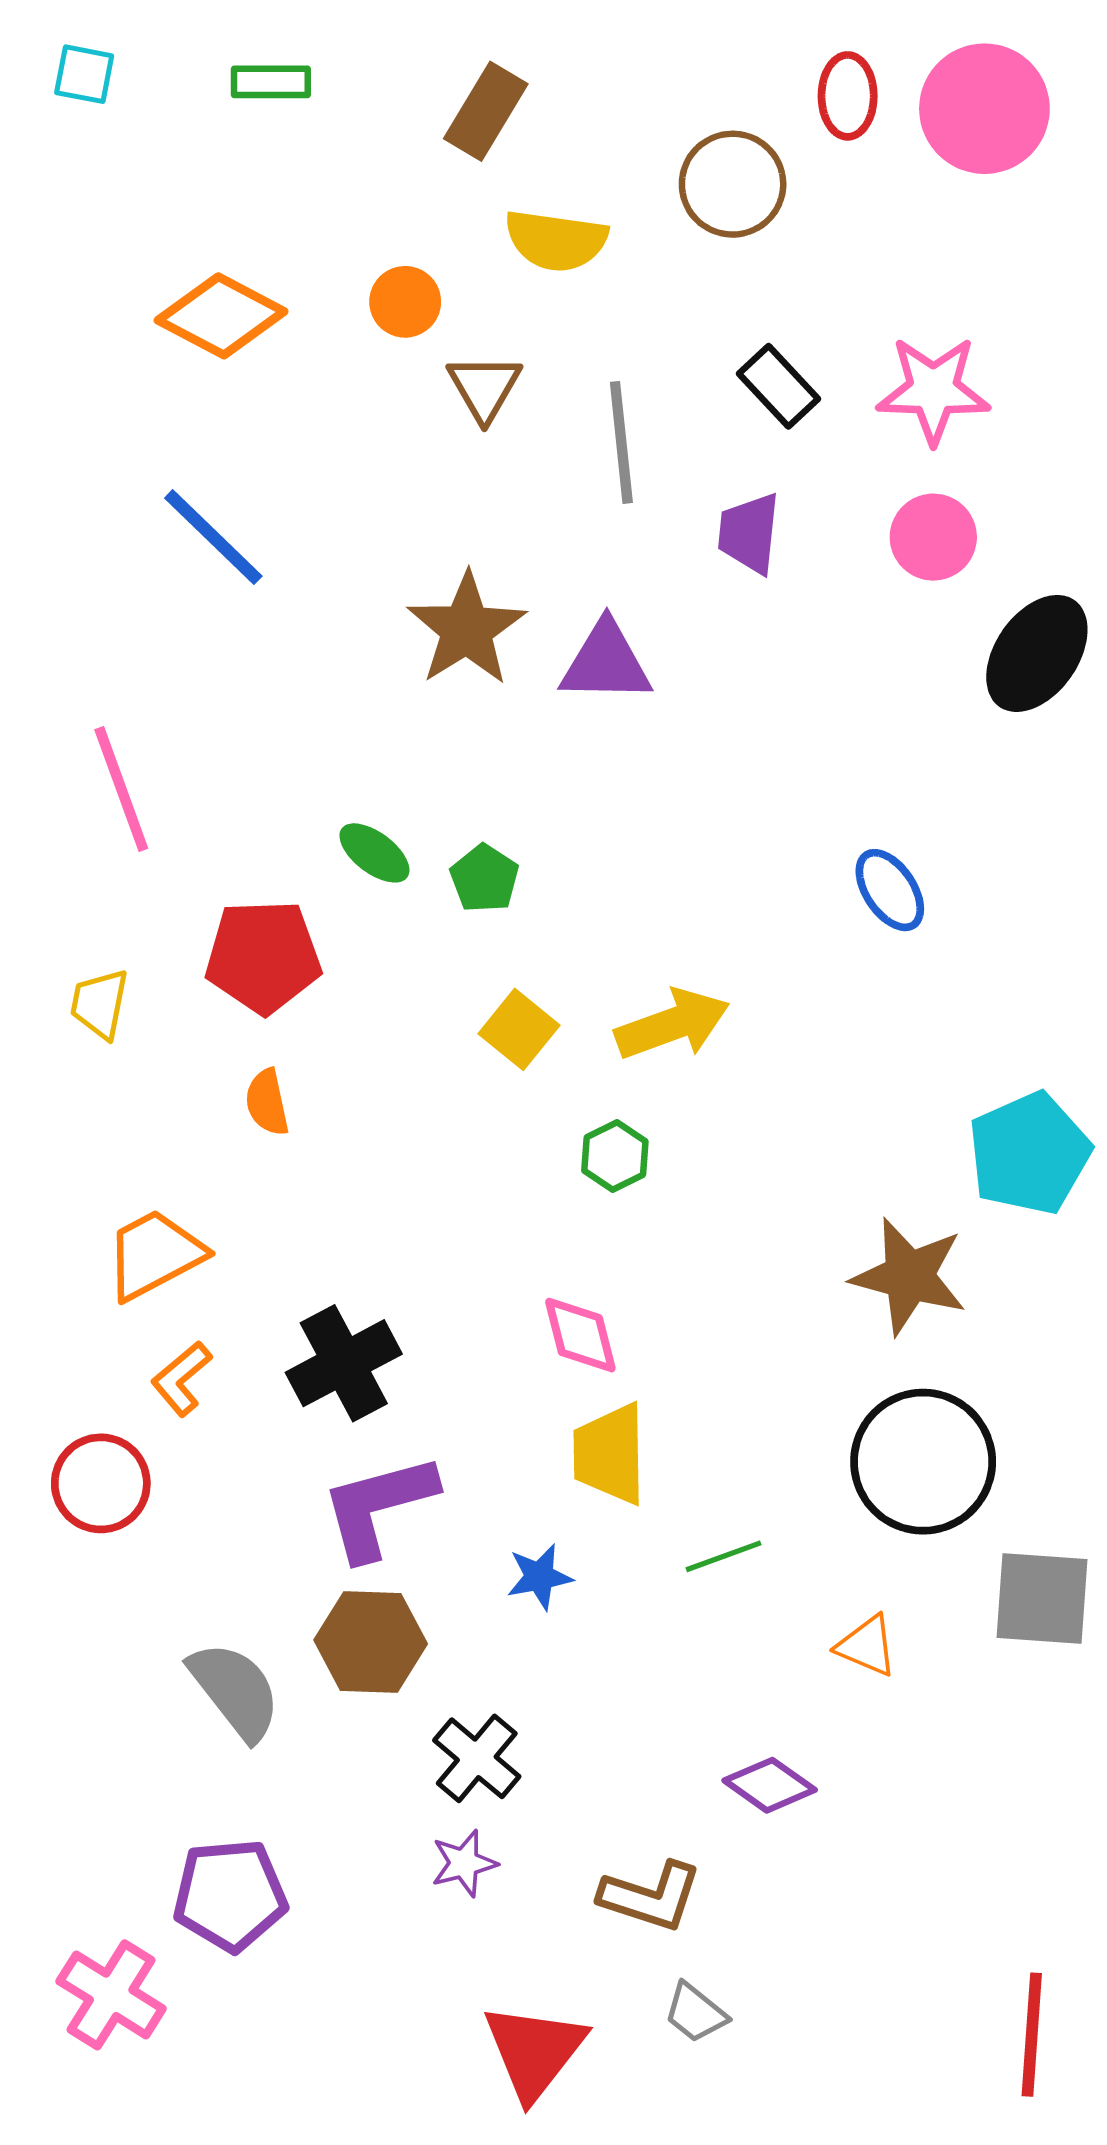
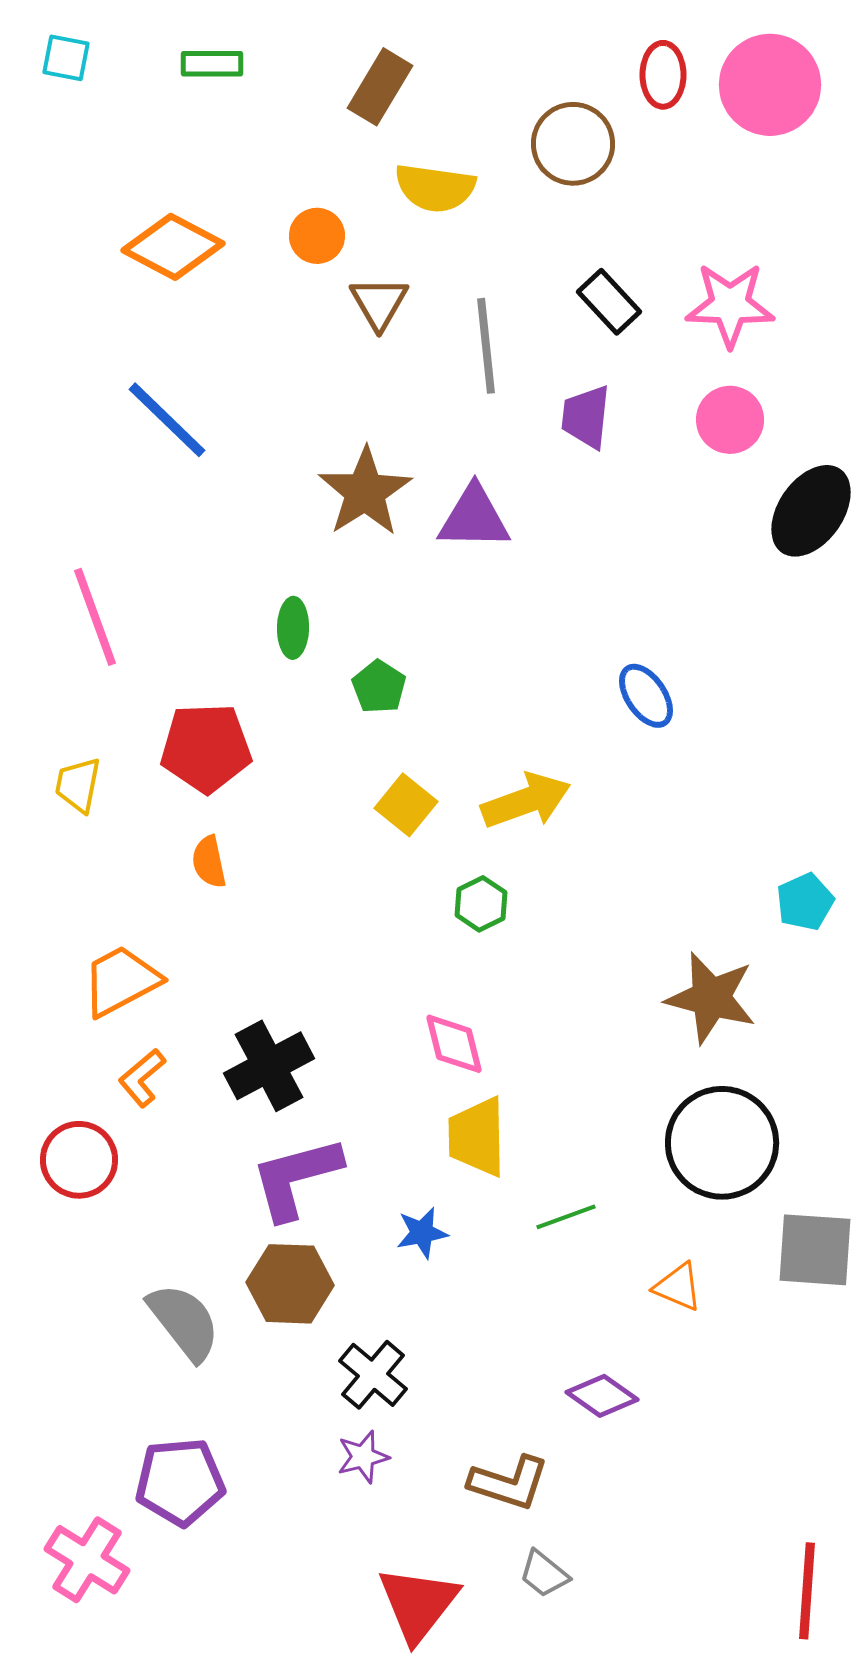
green ellipse: (374, 853) -> (293, 628), moved, turned 54
blue ellipse: (890, 890) -> (646, 696), moved
cyan pentagon: (1029, 1153) -> (805, 902), size x0.6

